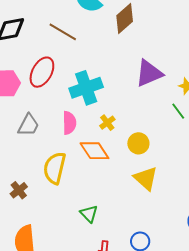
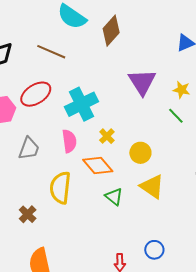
red ellipse: (42, 72) -> (36, 94), turned 36
purple triangle: (149, 73) -> (142, 82), turned -32
green triangle: (89, 214) -> (114, 197), moved

